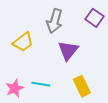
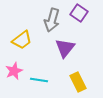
purple square: (94, 18) -> (79, 13), moved
pink star: (15, 88) -> (14, 71), moved

